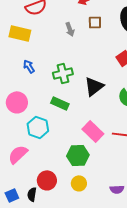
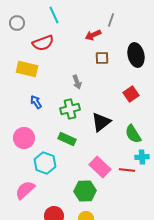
gray arrow: (70, 29) -> (77, 82), moved

